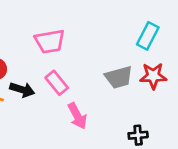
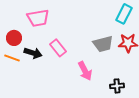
pink trapezoid: (50, 41) -> (38, 18), moved
pink arrow: (77, 116) -> (85, 71), moved

